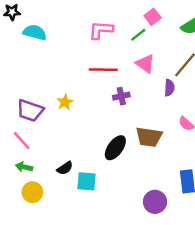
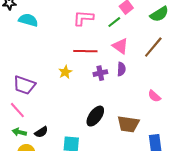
purple semicircle: (169, 88) -> (121, 69), moved
yellow star: (65, 102) -> (65, 72), moved
brown trapezoid: (149, 137) -> (128, 124), moved
black semicircle: (65, 168) -> (41, 132), moved

